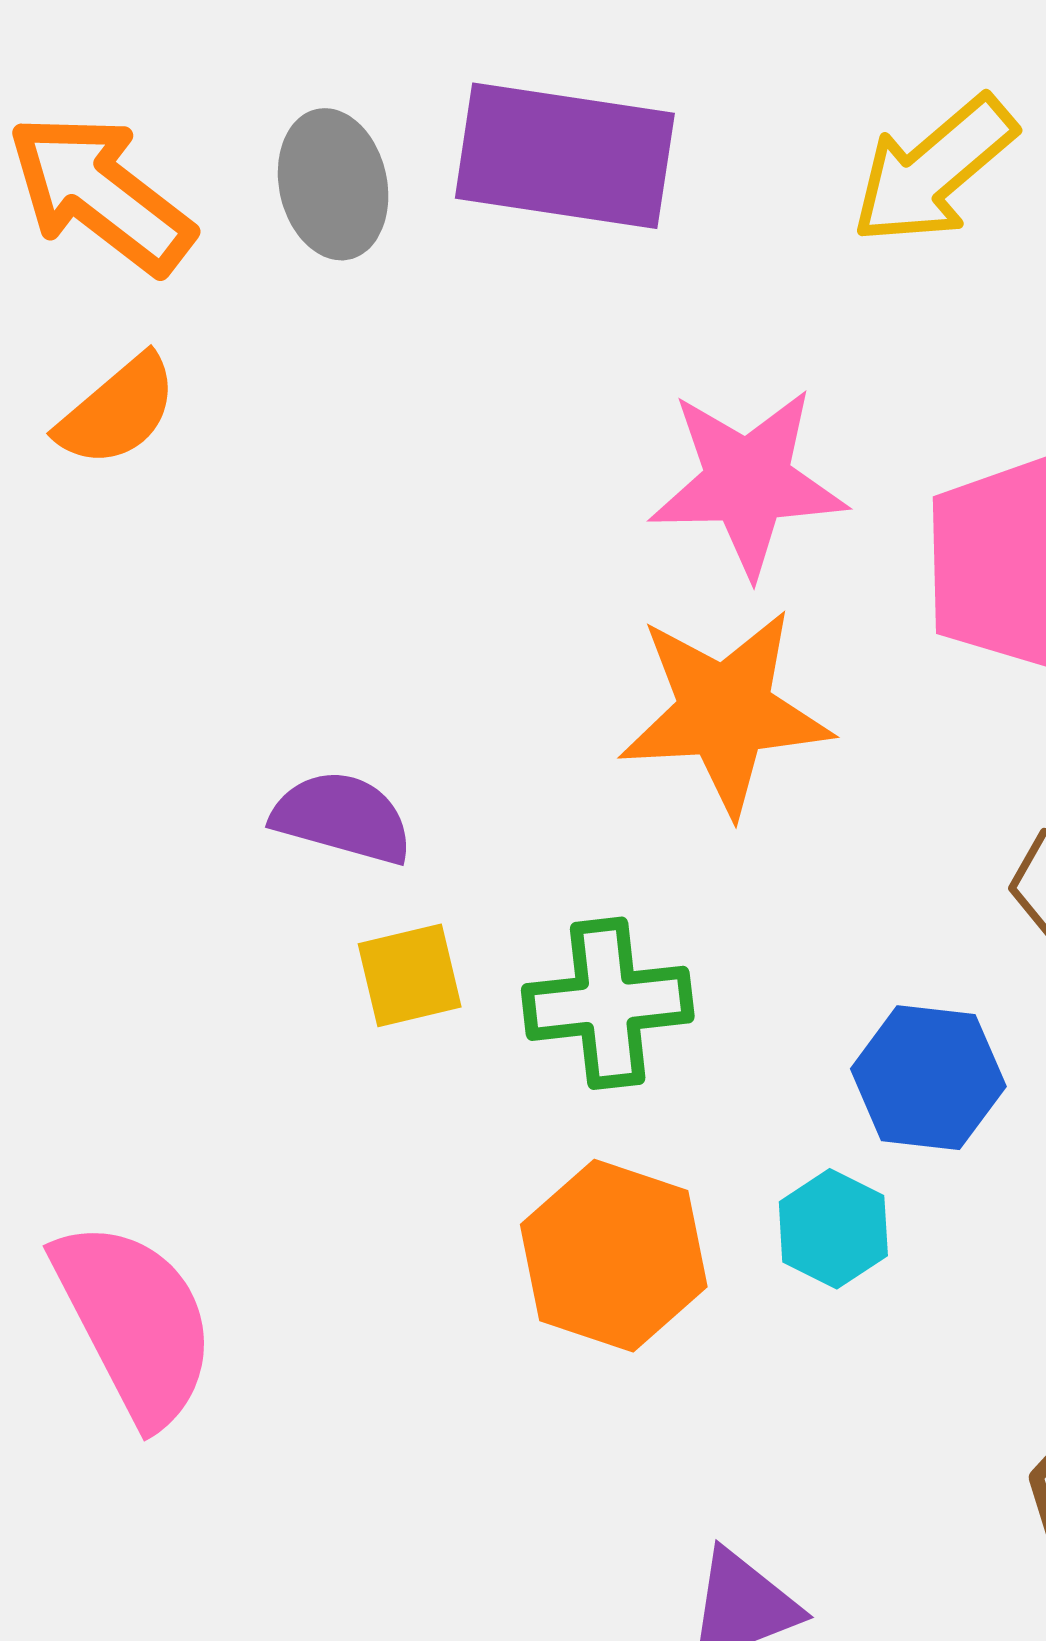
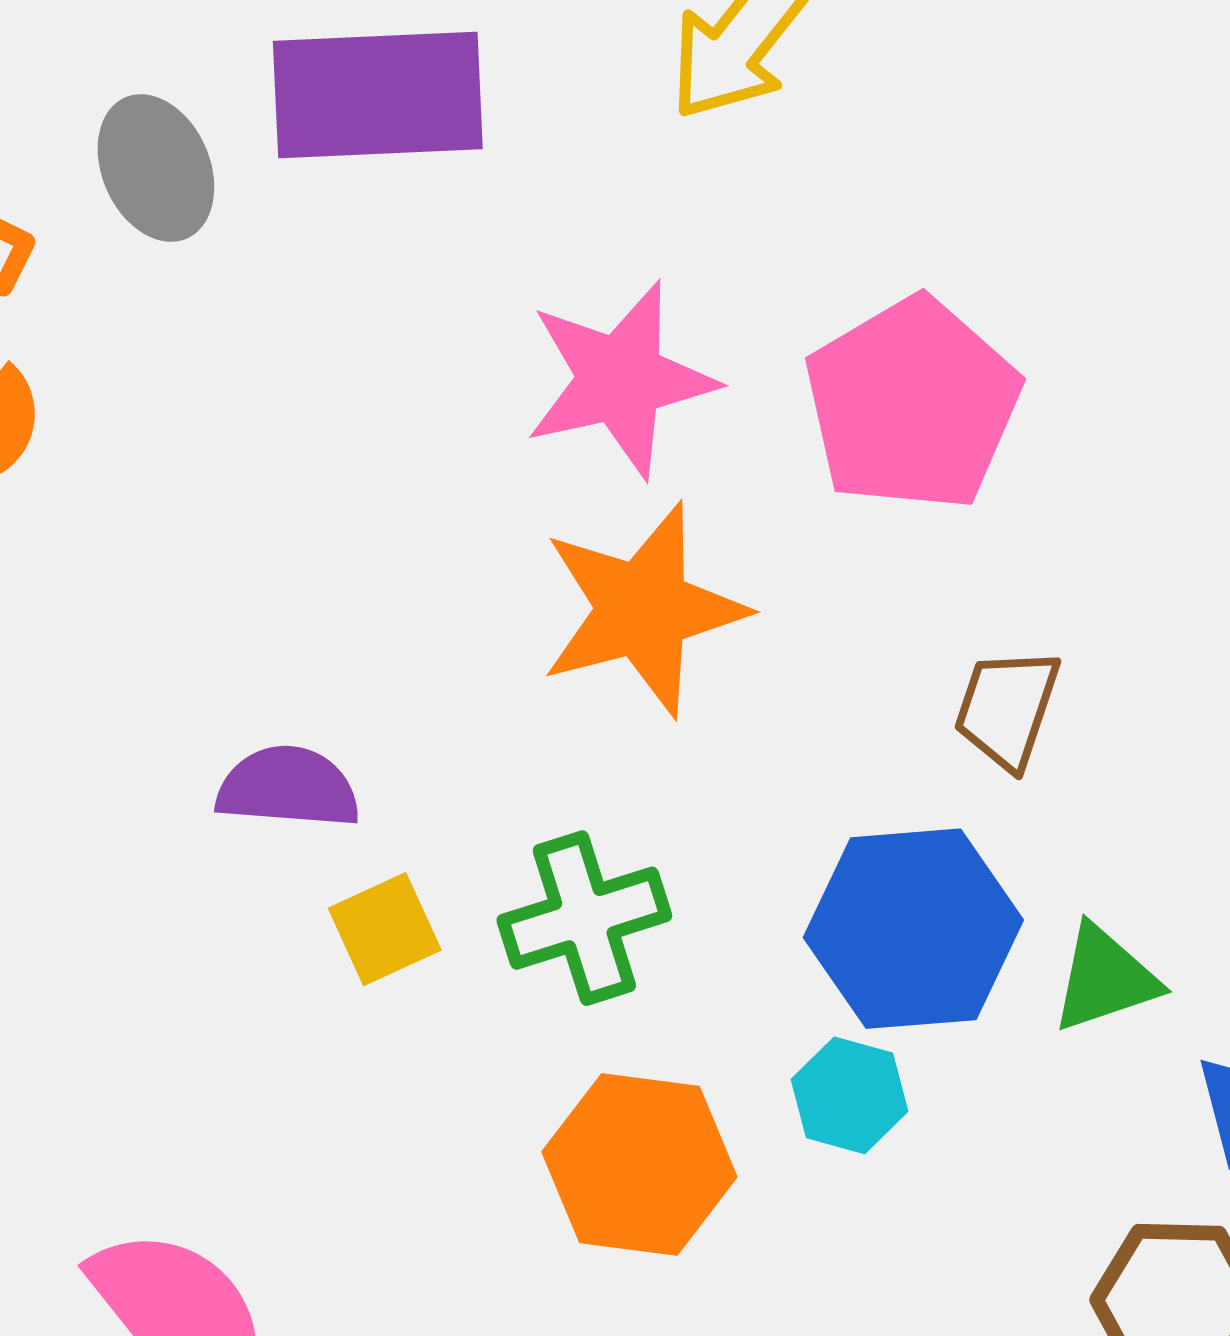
blue hexagon: (928, 1078) -> (913, 929), size x1.4

